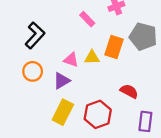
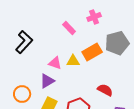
gray pentagon: (143, 37) -> (117, 43), turned -30
orange rectangle: (114, 47) -> (92, 52), turned 42
orange circle: (33, 71) -> (22, 94), moved

